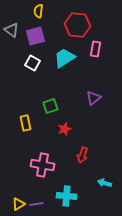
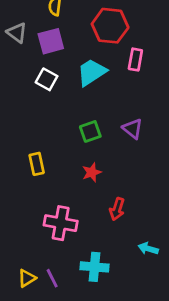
purple triangle: (93, 98) -> (133, 129), turned -42
green square: (50, 106) -> (90, 131), moved
purple line: (36, 204) -> (52, 278), turned 72

